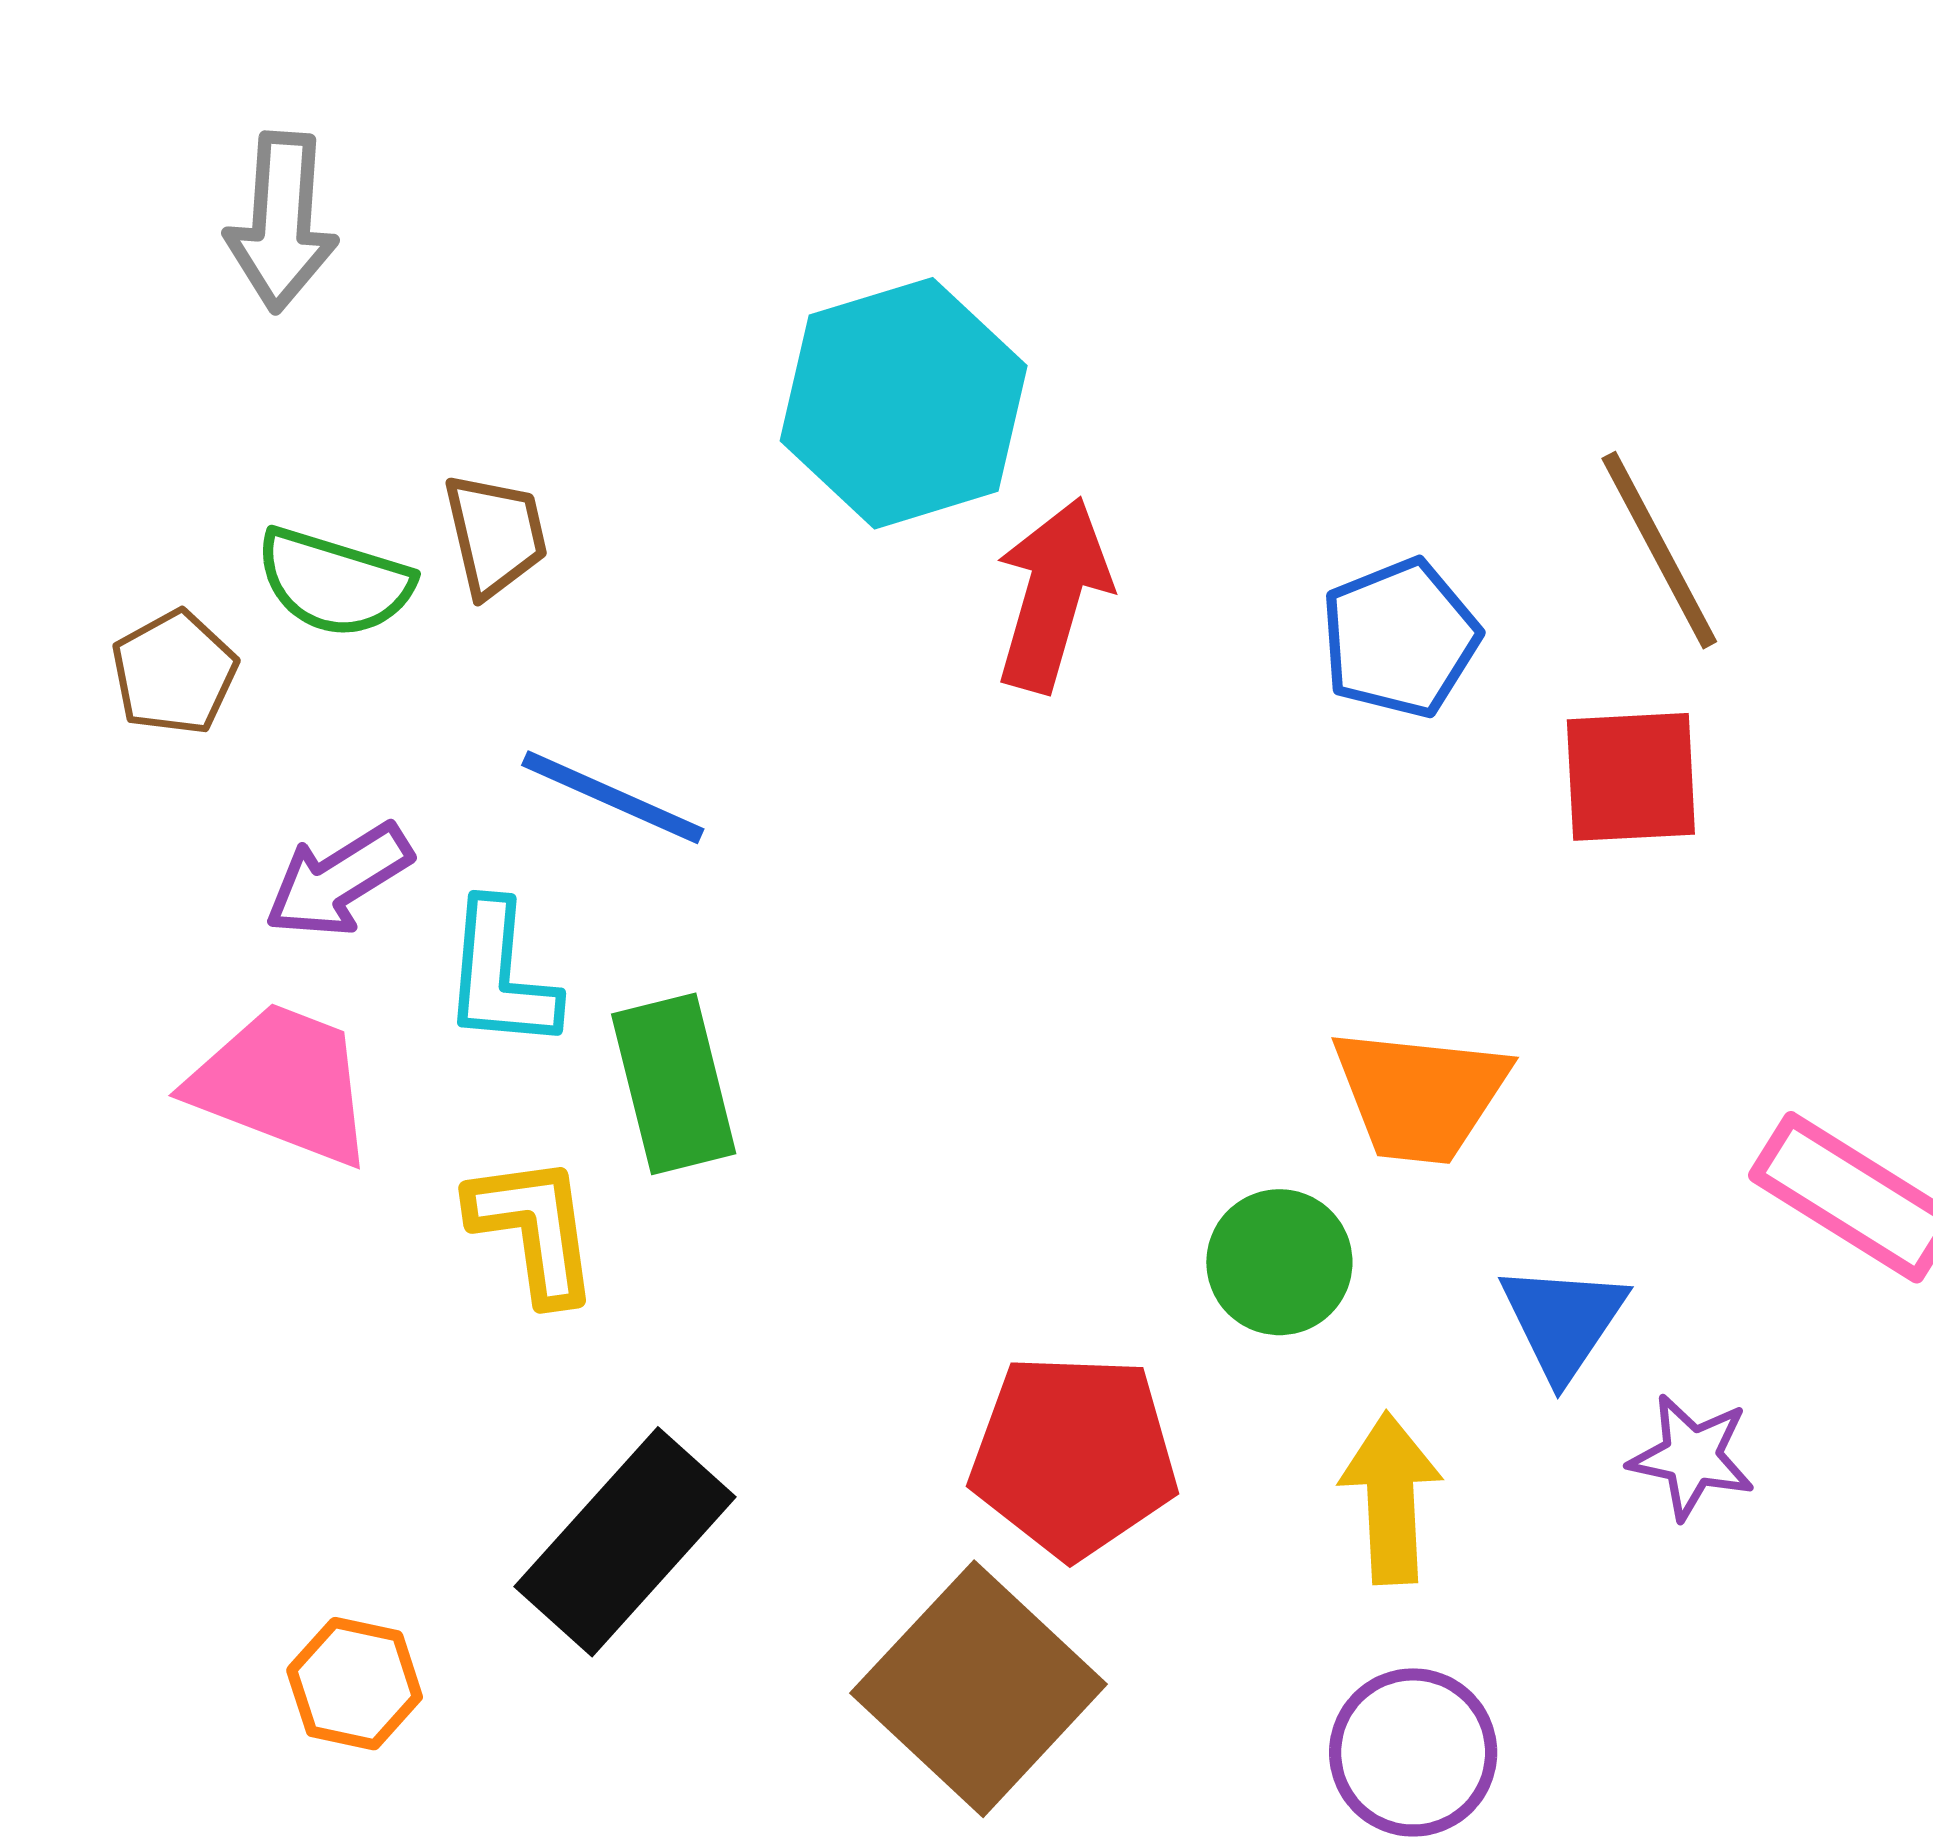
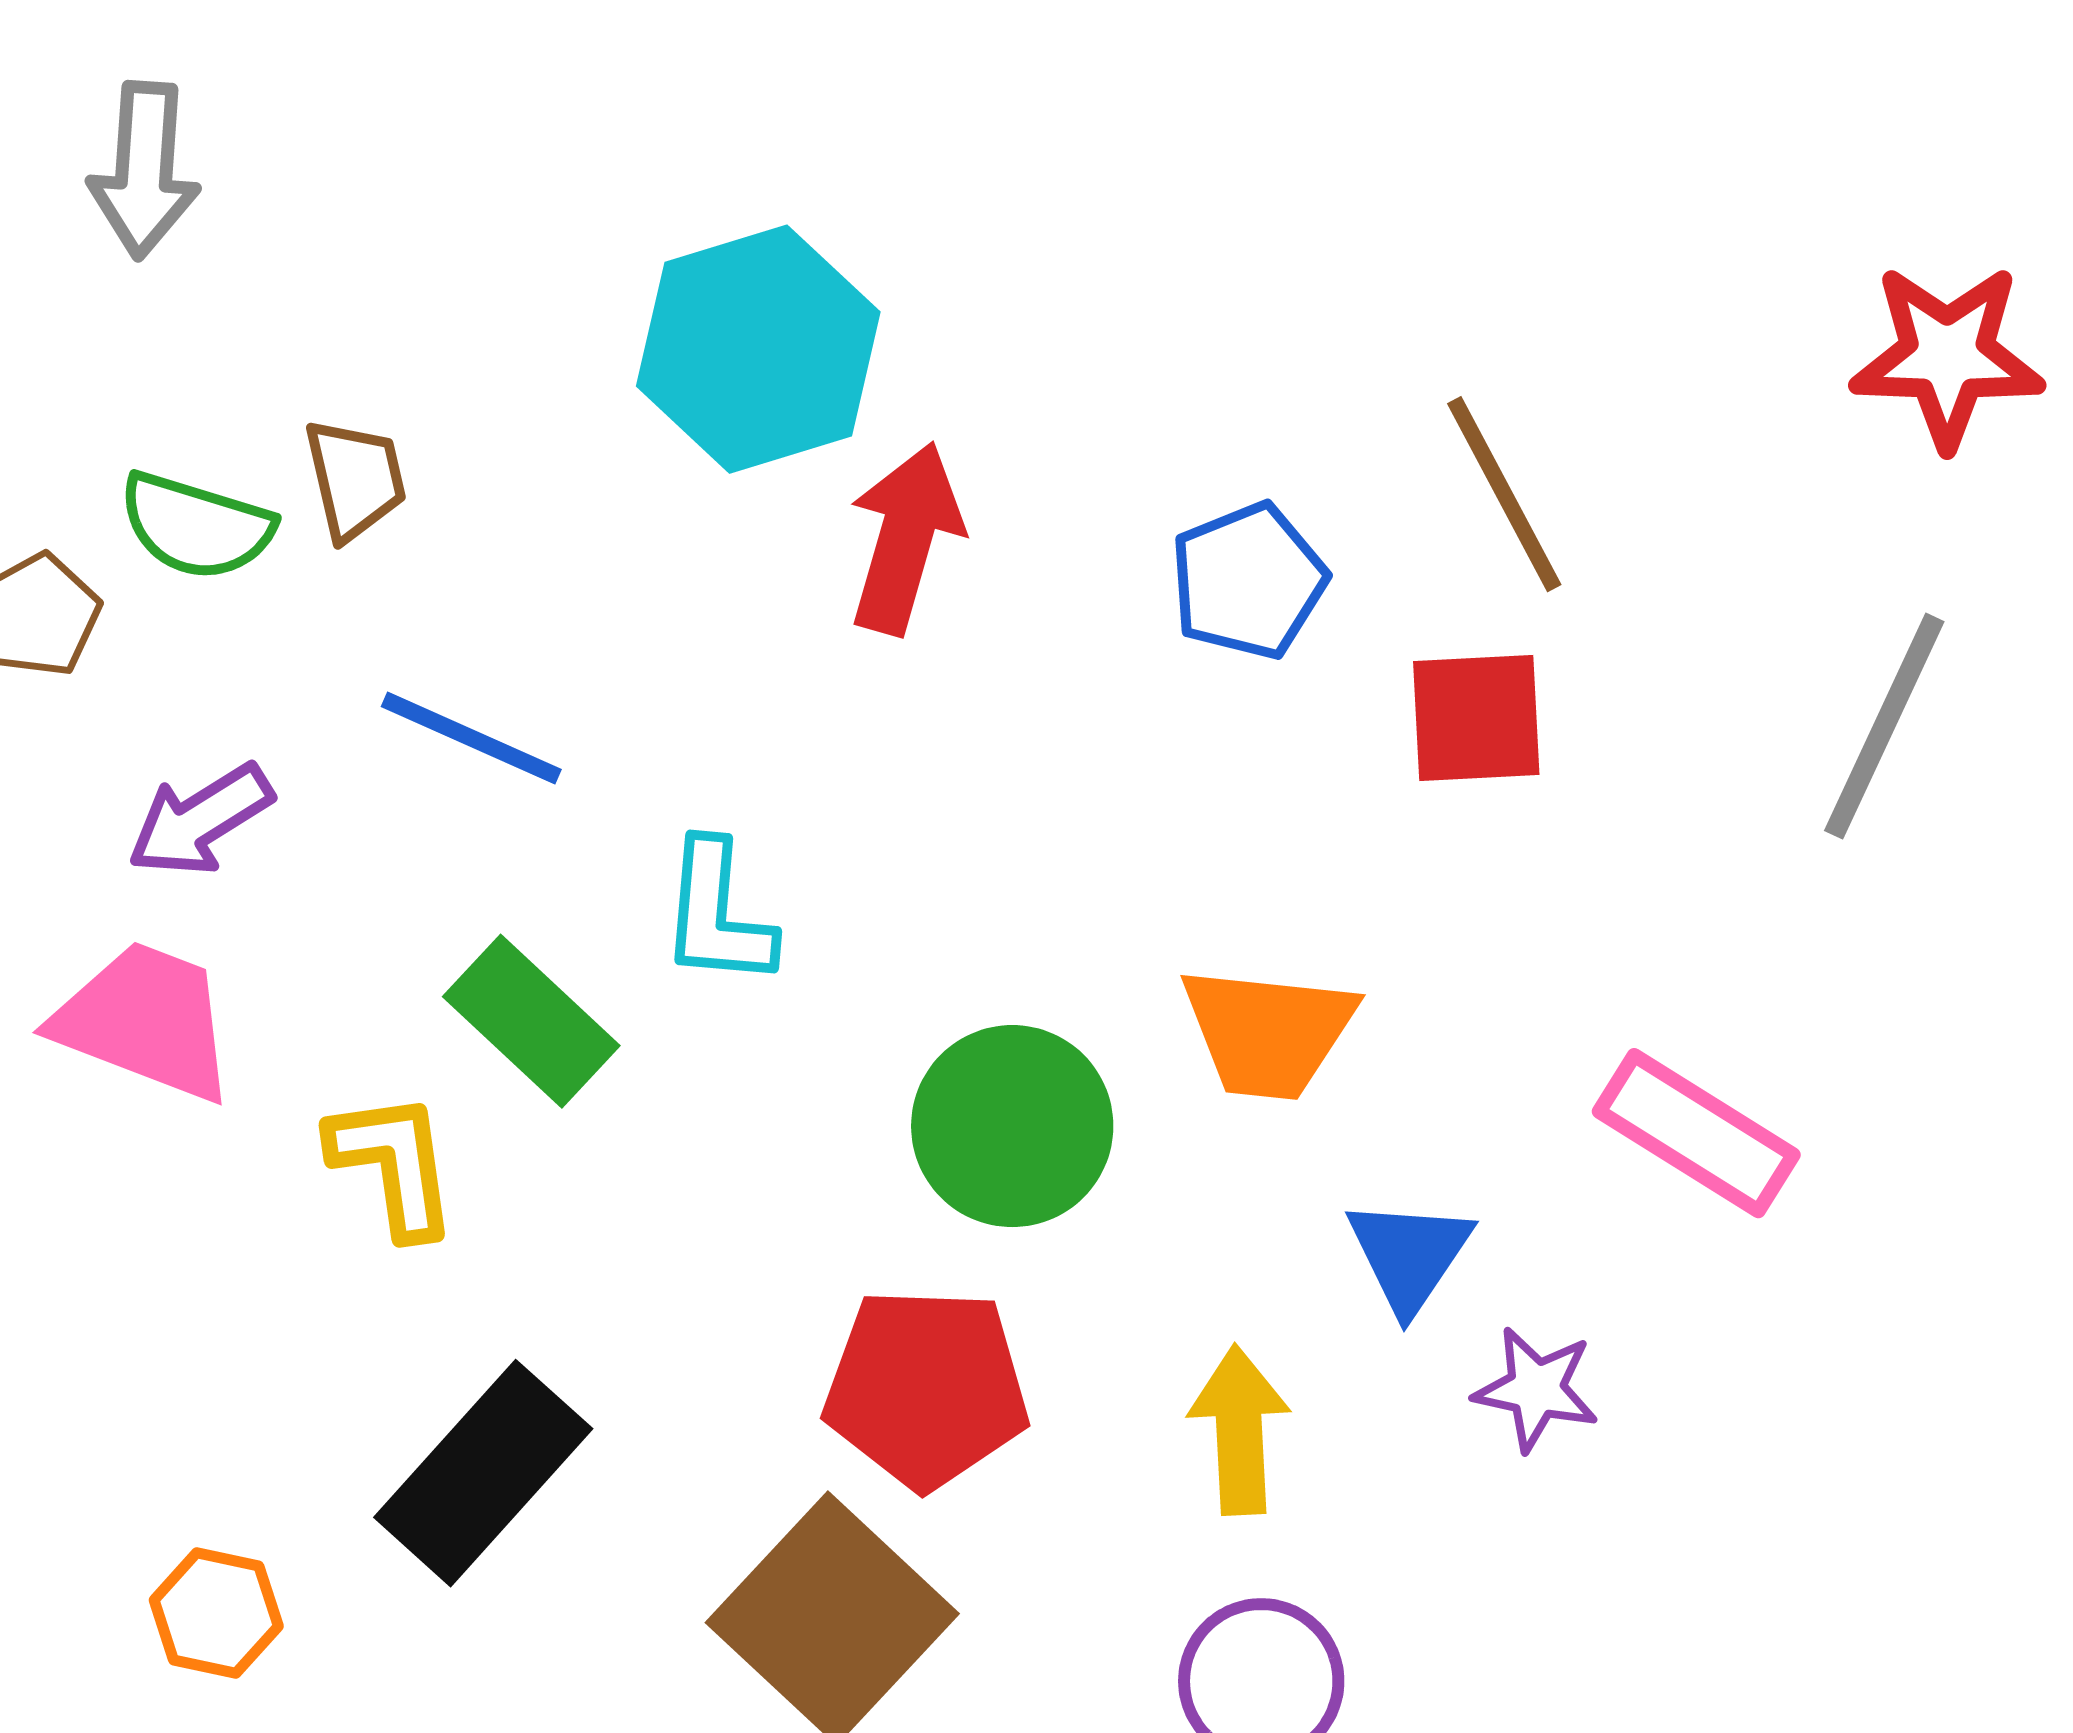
cyan L-shape: (500, 976) -> (717, 914), moved
green rectangle: (674, 1084) -> (531, 1021), turned -33
green circle: (1279, 1262) -> (1012, 1126), moved, size x1.4

